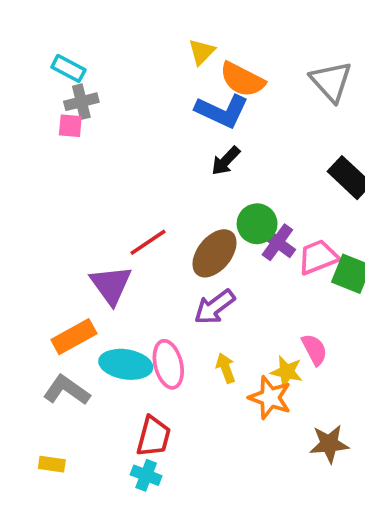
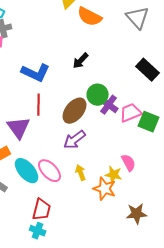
blue L-shape: (222, 111) -> (36, 73), moved
red line: (148, 242) -> (39, 105), turned -55
cyan ellipse: (126, 364) -> (27, 171), turned 40
pink ellipse: (168, 364) -> (50, 171), turned -30

